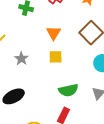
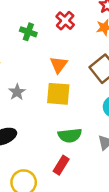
yellow square: (56, 57) -> (58, 94), size x1.5

